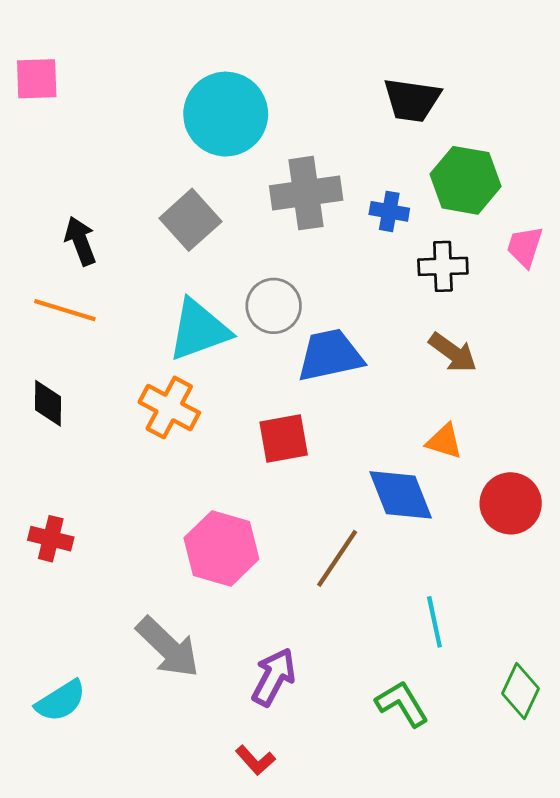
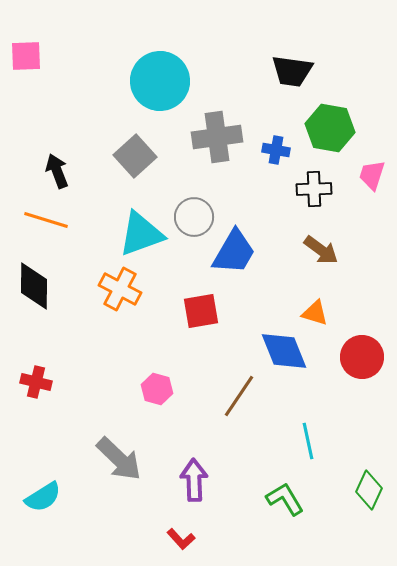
blue trapezoid: (330, 355) -> (234, 252), turned 132
black diamond: (48, 403) -> (34, 286), size x1.4
pink hexagon: (221, 549) -> (157, 389), size x0.6
purple arrow: (274, 677) -> (194, 480), turned -30

